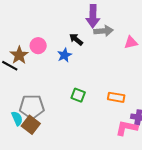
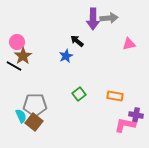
gray arrow: (103, 31) -> (109, 18), moved
pink circle: (38, 46) -> (17, 42), moved
green square: (78, 95) -> (79, 94), turned 32

